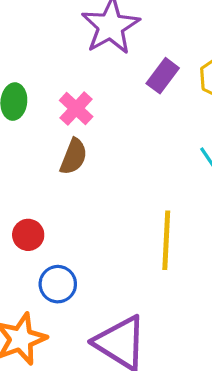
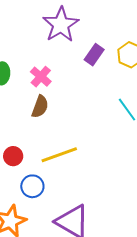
yellow line: (166, 240) -> (59, 155), moved, turned 69

